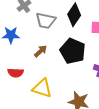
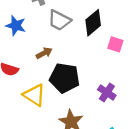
black pentagon: (73, 51) -> (65, 78), moved, turned -30

